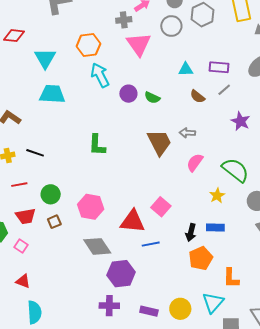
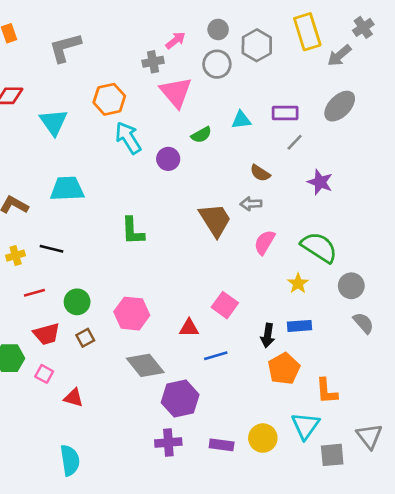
cyan trapezoid: (52, 94) -> (67, 189), moved
brown semicircle: (197, 96) -> (260, 173), moved
green semicircle: (152, 98) -> (201, 135), moved, turned -49
red triangle: (133, 221) -> (189, 328), size x0.6
red triangle: (23, 281) -> (74, 398), moved

